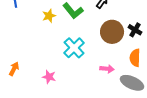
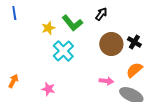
cyan cross: (74, 48) -> (63, 51), moved
orange semicircle: (135, 58) -> (134, 70), turned 48

